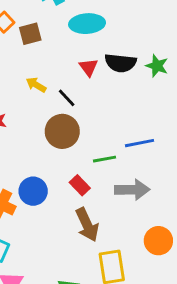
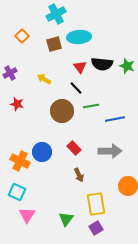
brown square: (30, 34) -> (54, 44), moved
black line: (67, 98) -> (76, 88), moved
green line: (105, 159) -> (91, 106), moved
brown arrow: (87, 225) -> (79, 175), size x0.6

